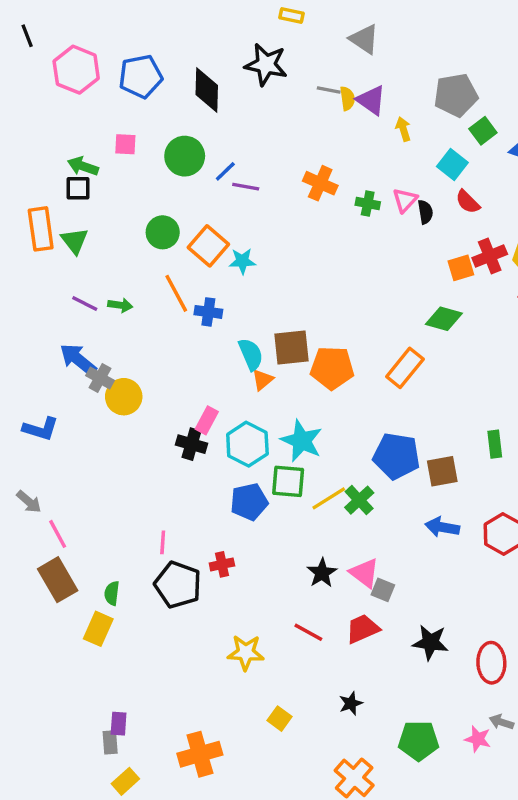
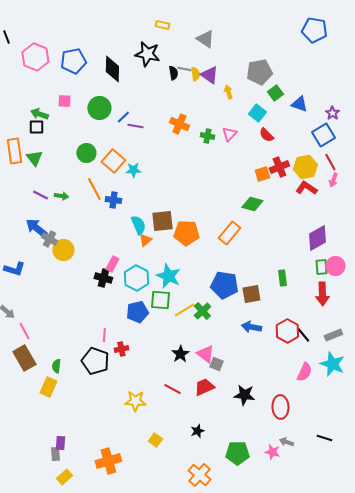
black semicircle: (425, 212) -> (173, 73), moved
pink line: (163, 542) -> (104, 335), moved

